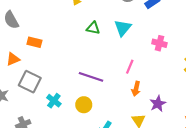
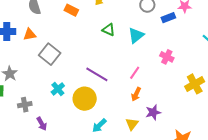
orange rectangle: (34, 42) -> (71, 10), moved
orange triangle: (13, 59) -> (30, 34), moved
gray square: (30, 82) -> (50, 54), moved
yellow circle: (84, 105) -> (85, 99), size x1.5

